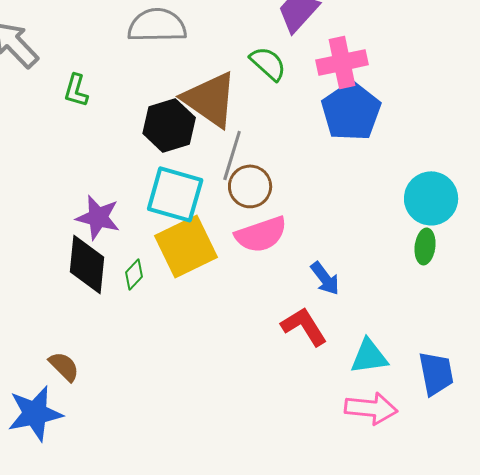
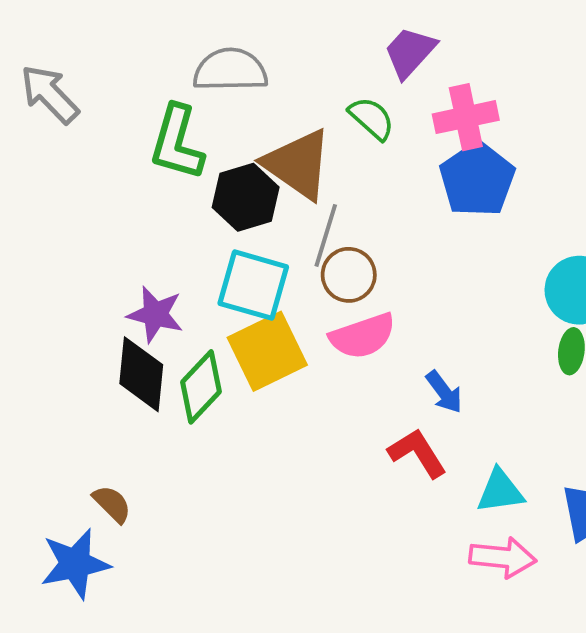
green L-shape: (76, 90) -> (177, 143), moved, size x1.8
green diamond: (134, 274) -> (201, 387), size x1.8

